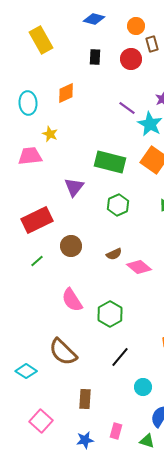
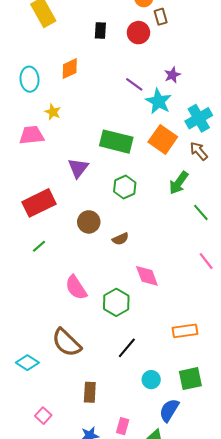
brown circle: (71, 246) -> (89, 222), moved
pink diamond: (139, 267) -> (147, 276), moved, turned 30
pink square: (41, 421) -> (43, 416), size x0.7

